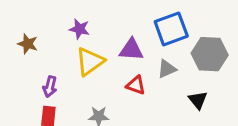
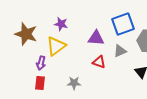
brown star: (28, 44) -> (26, 34), size x1.6
yellow triangle: (90, 62) -> (56, 46), moved

